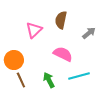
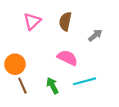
pink triangle: (34, 30) -> (32, 21), moved

